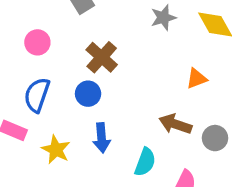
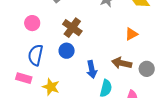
blue arrow: (102, 138) -> (92, 69), moved

